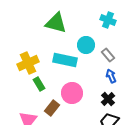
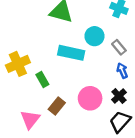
yellow cross: (28, 63) -> (18, 64), moved
pink circle: (72, 93) -> (90, 98), moved

